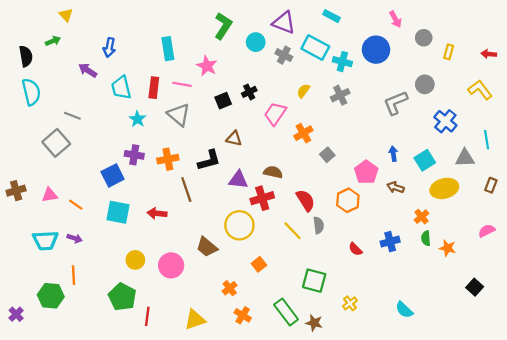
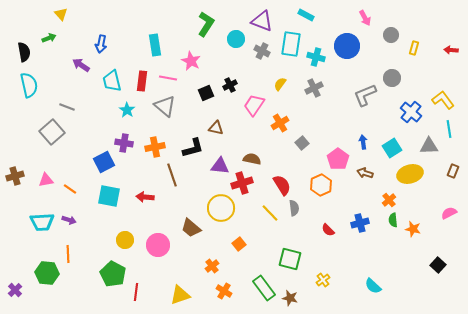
cyan rectangle: (315, 47) -> (291, 44), turned 70
yellow L-shape: (480, 90) -> (443, 100), moved

